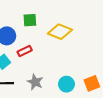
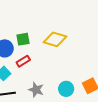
green square: (30, 20) -> (23, 39), moved

